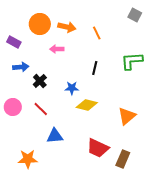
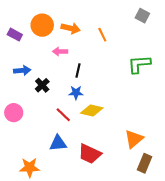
purple rectangle: (14, 42) -> (15, 35), moved
black line: (95, 68) -> (78, 70), moved
red line: (41, 109) -> (63, 115), moved
orange triangle: (127, 116) -> (134, 139), moved
red trapezoid: (98, 148) -> (90, 154), moved
brown rectangle: (123, 159) -> (144, 163), moved

